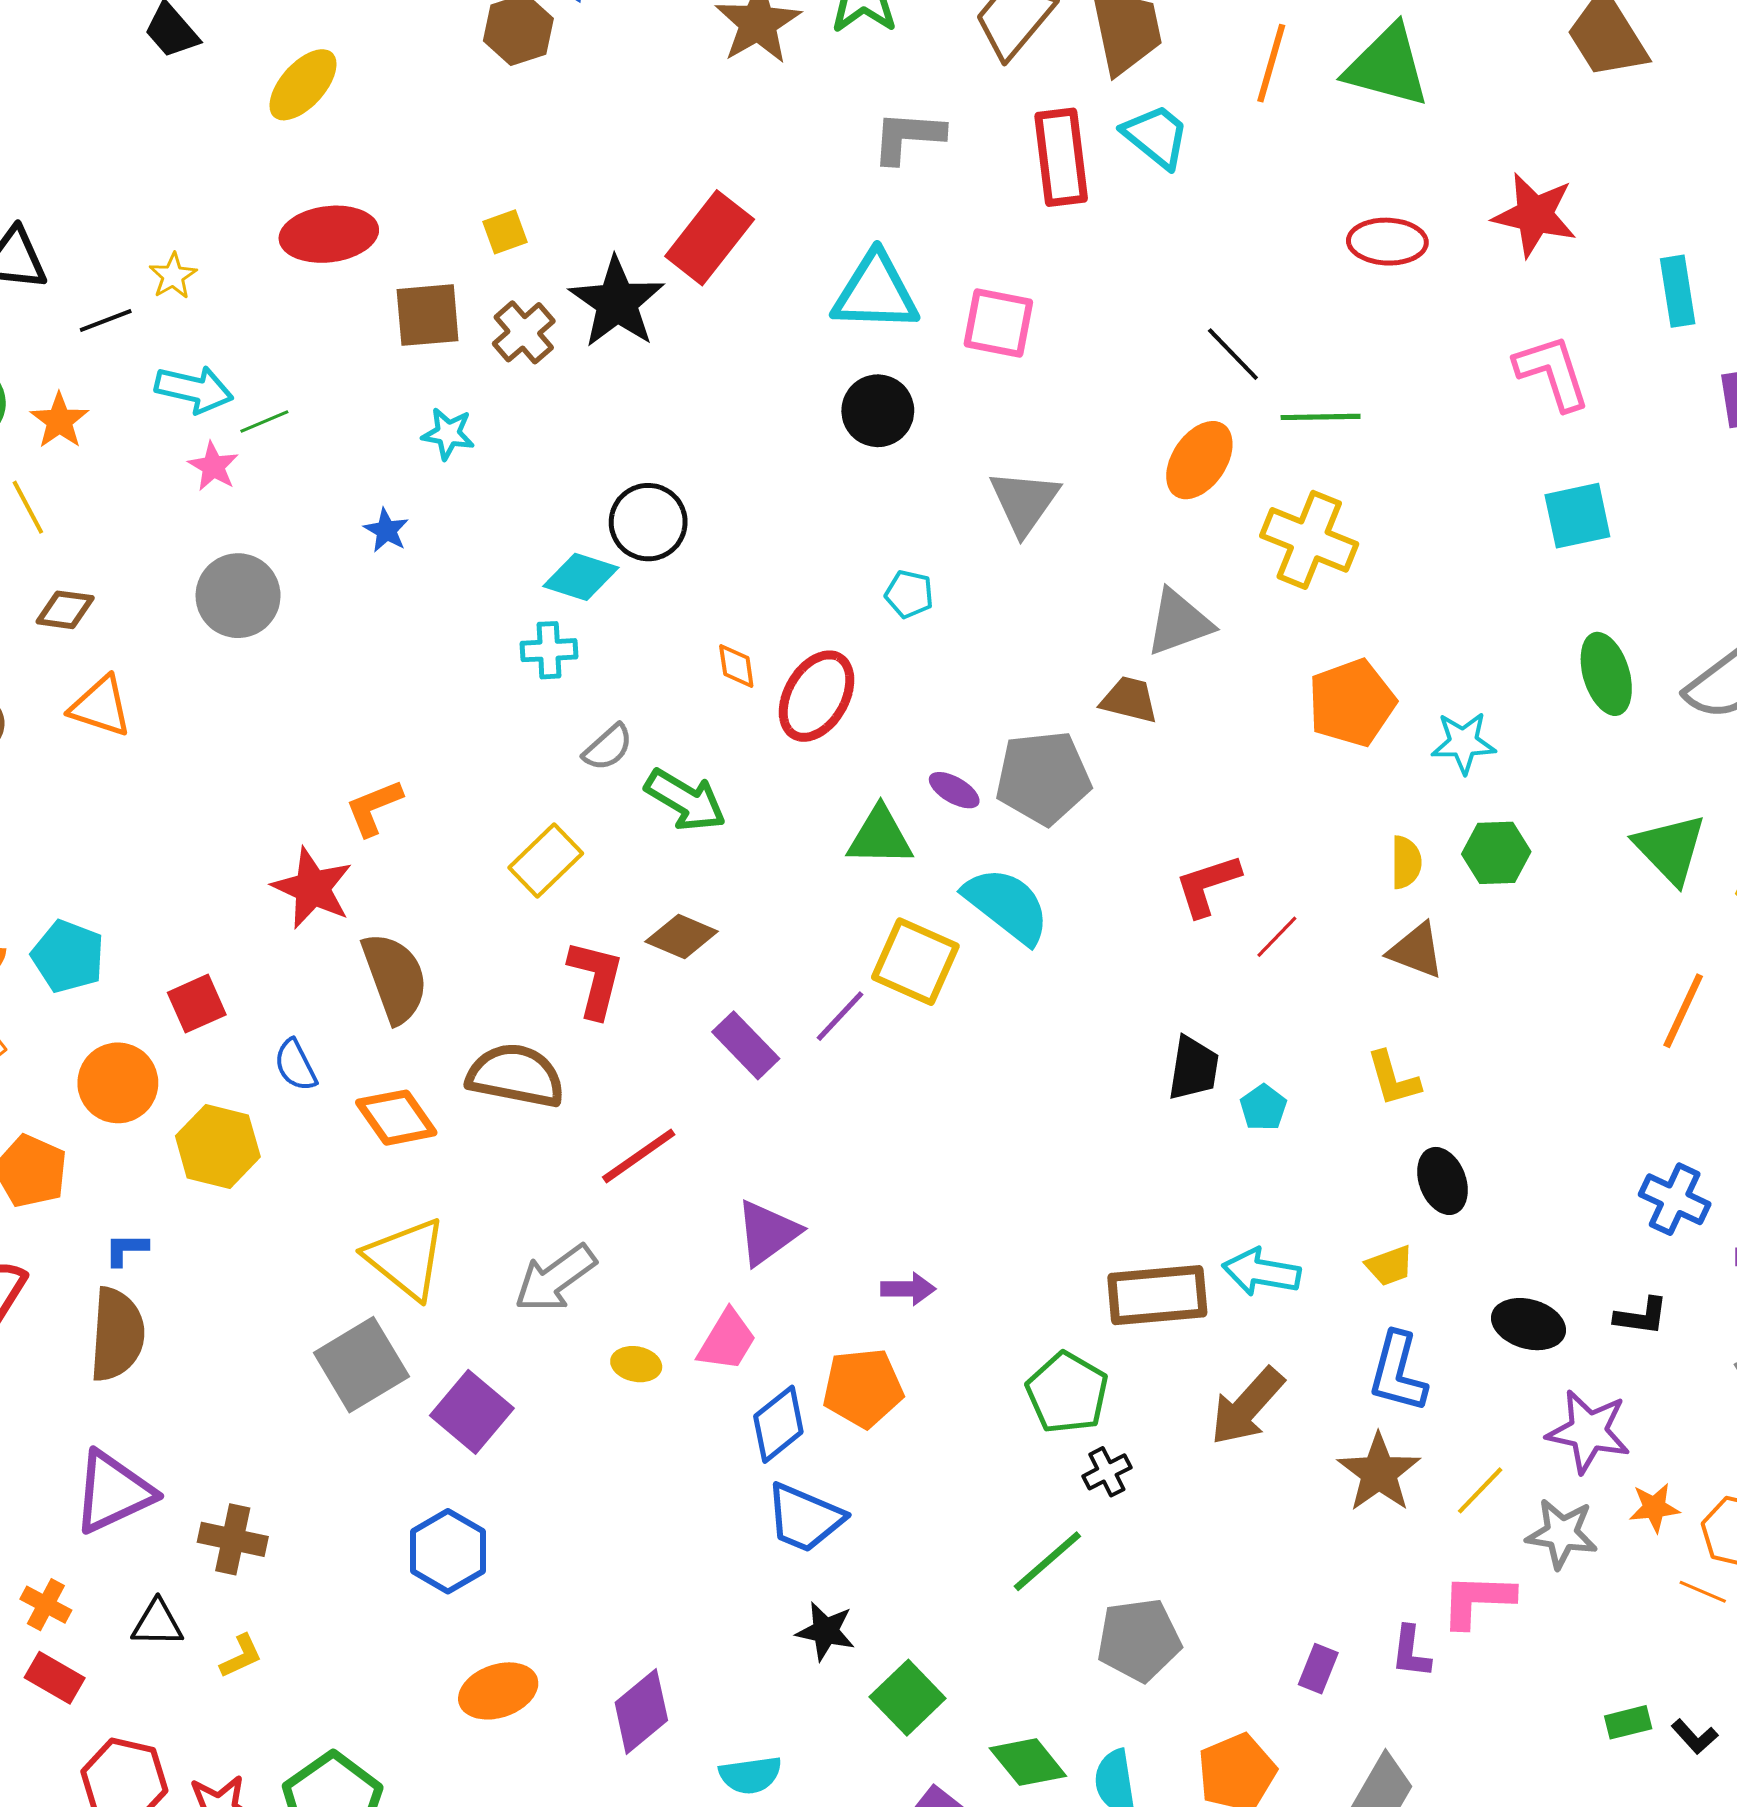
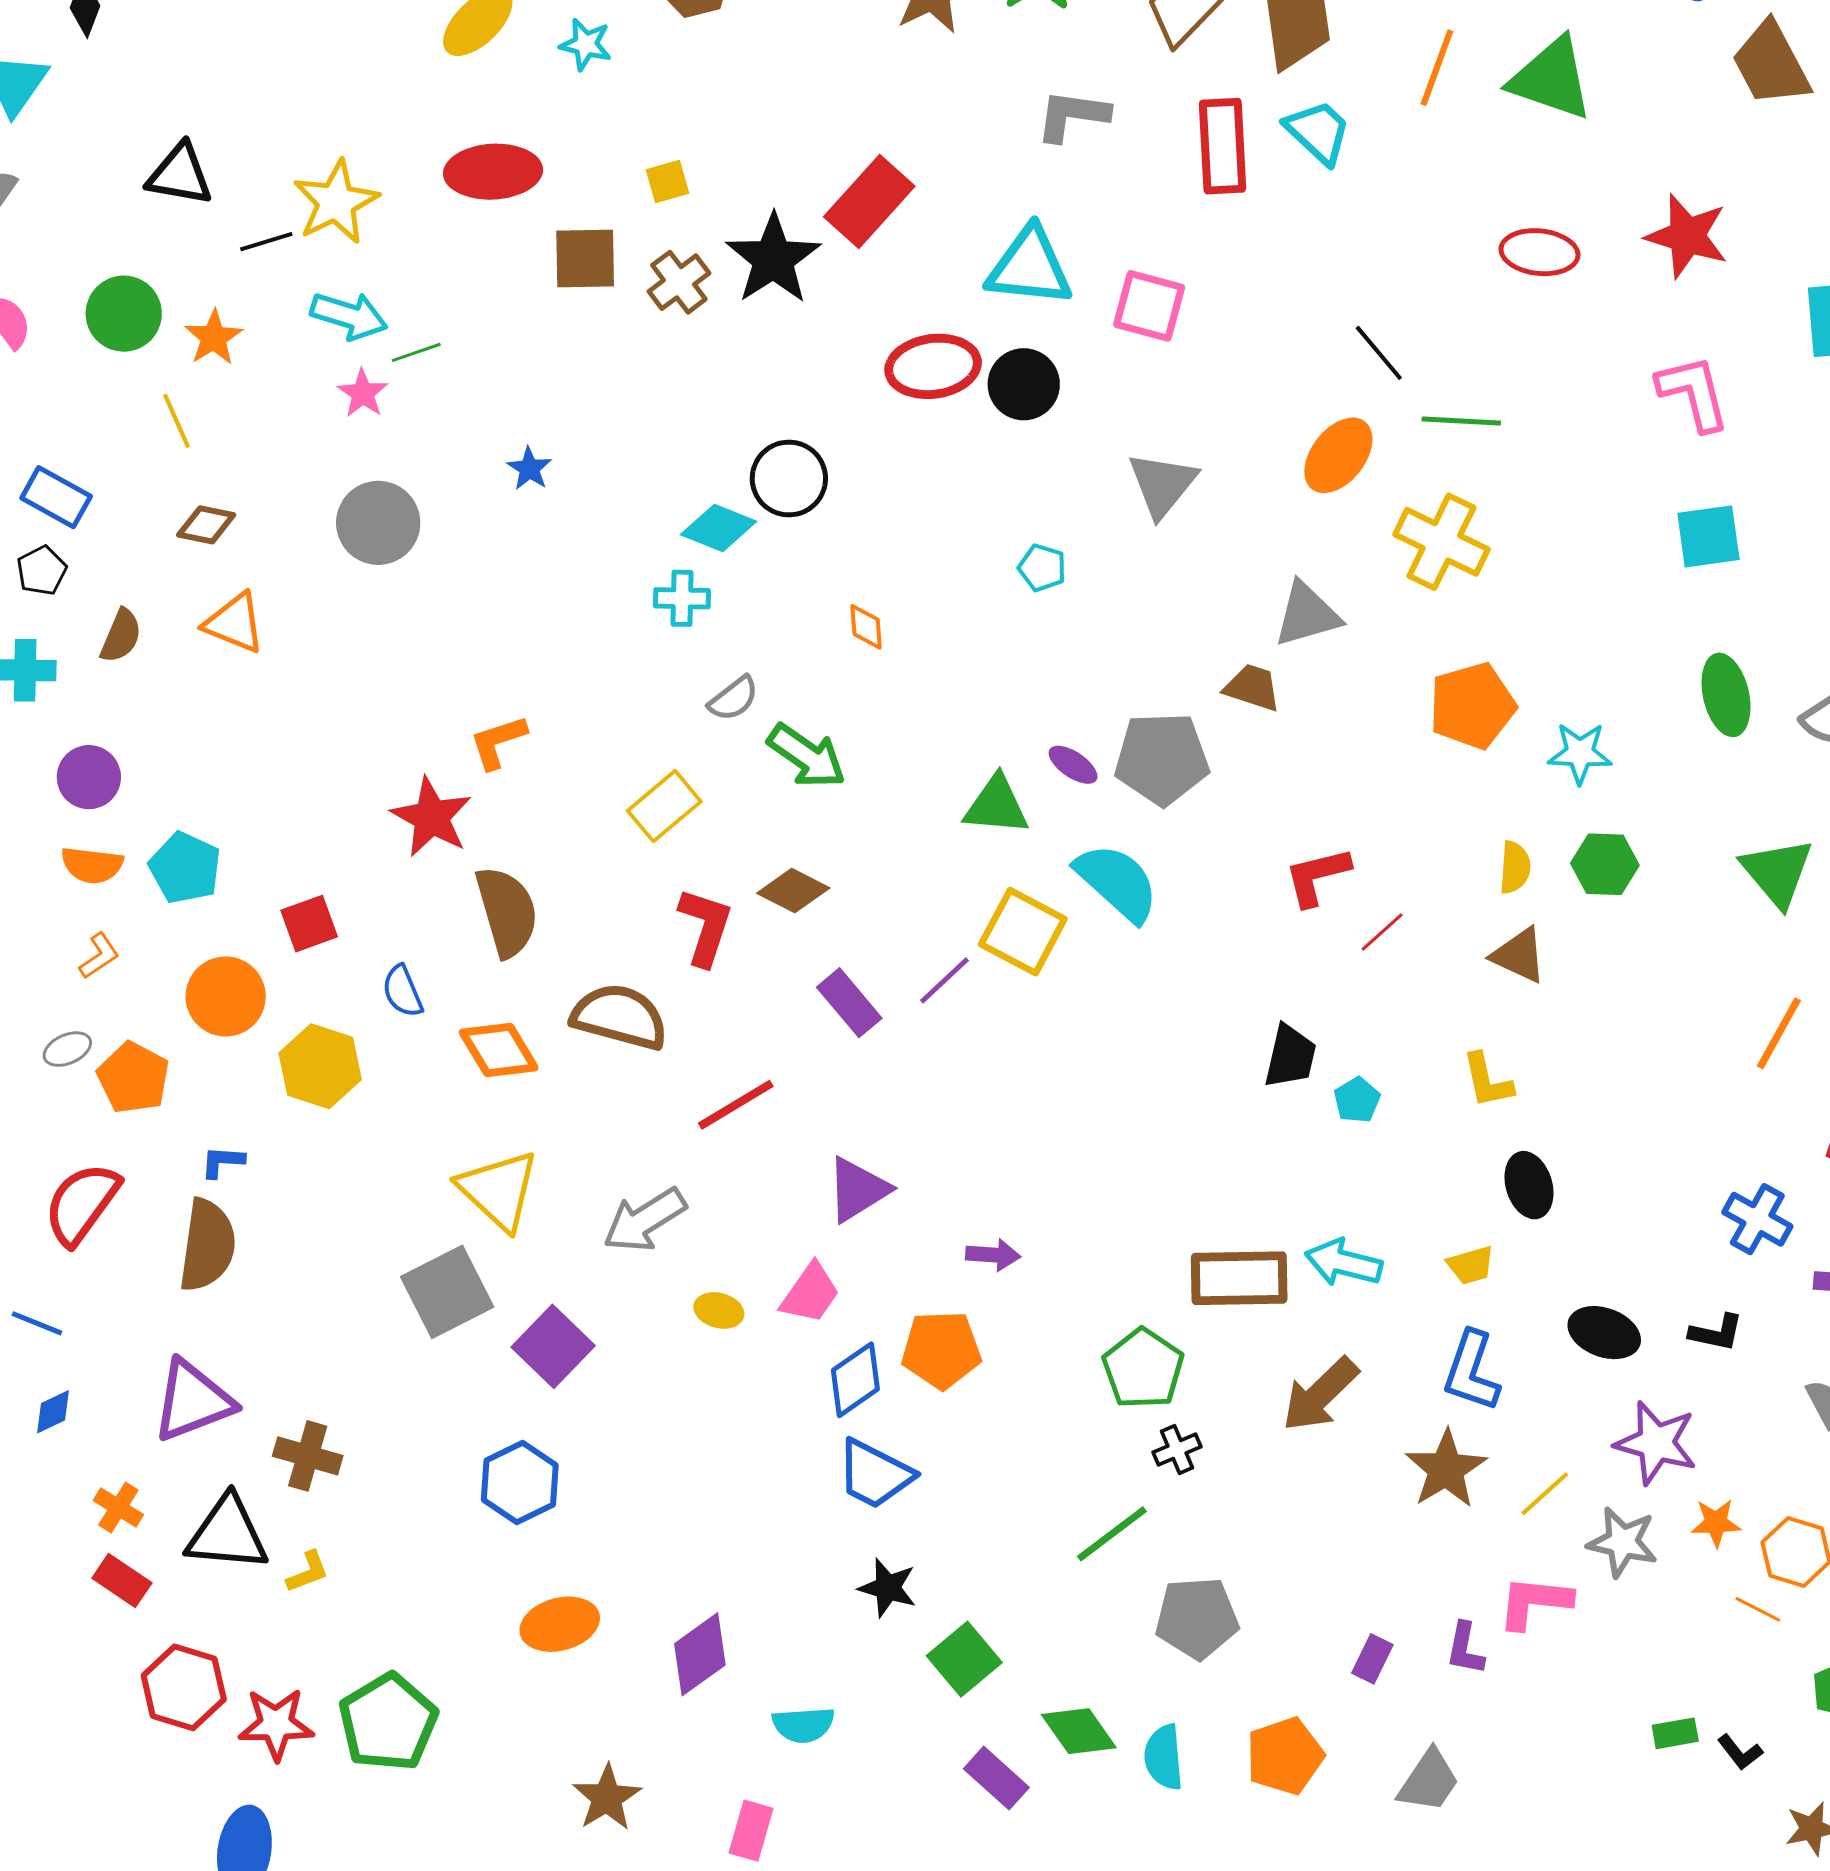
yellow star: (173, 276) -> (336, 202), size x1.8
cyan star: (448, 434) -> (586, 44), moved
red ellipse: (817, 696) -> (933, 366), moved, turned 48
black triangle: (157, 1623) -> (227, 1534), size x1.6

